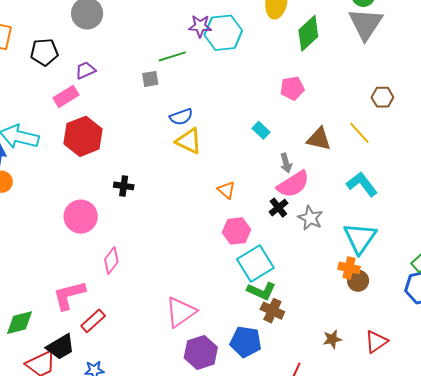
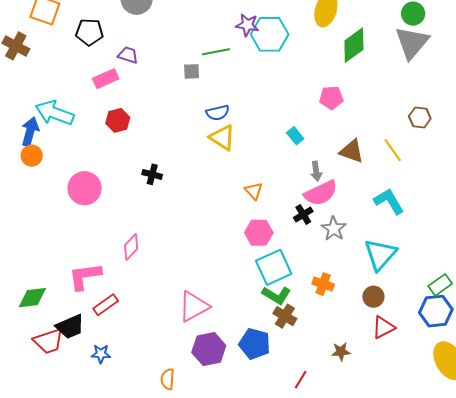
purple trapezoid: (85, 70) -> (128, 55), turned 35
red hexagon: (83, 136) -> (118, 120), size x0.6
pink circle: (81, 217) -> (85, 188), moved
orange cross: (349, 268) -> (323, 284), moved
red triangle: (376, 342) -> (383, 327), moved

